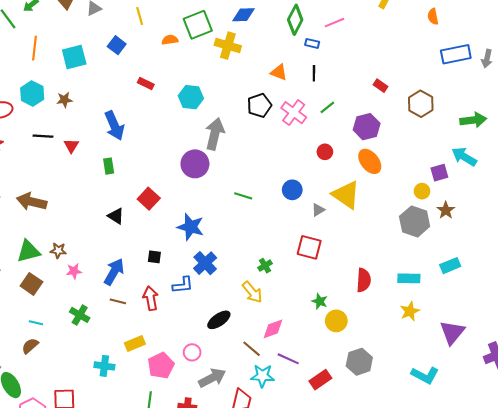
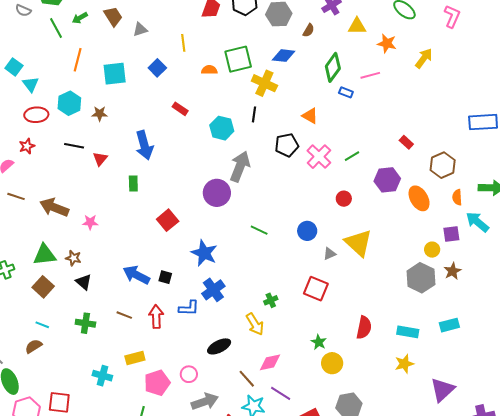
orange semicircle: (433, 17) -> (457, 197), moved
black line: (314, 73) -> (254, 114), moved
orange ellipse: (370, 161) -> (419, 198), moved
black triangle: (116, 216) -> (84, 282), moved
pink star: (74, 271) -> (90, 222), moved
blue arrow: (114, 272) -> (136, 275), moved, turned -100
green cross: (80, 315) -> (85, 323), turned -30

